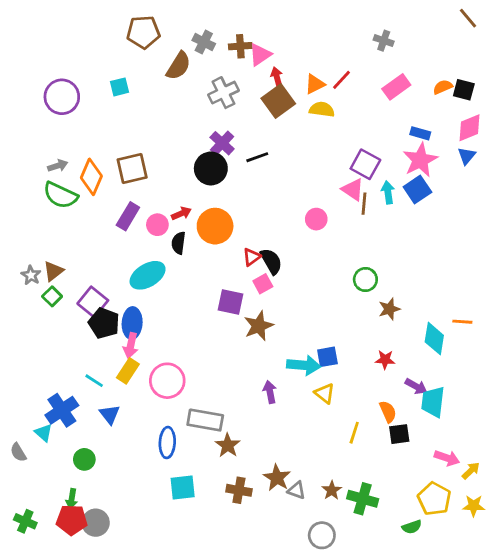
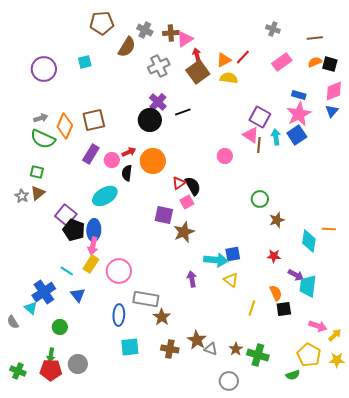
brown line: (468, 18) -> (315, 38), moved, turned -56
green square: (52, 296) -> (37, 172), moved, turned -32
gray circle: (96, 523) -> (78, 364), moved

